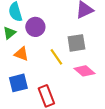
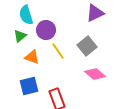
gray square: (76, 43) -> (87, 46), turned -30
yellow line: (56, 57) -> (58, 51), moved

